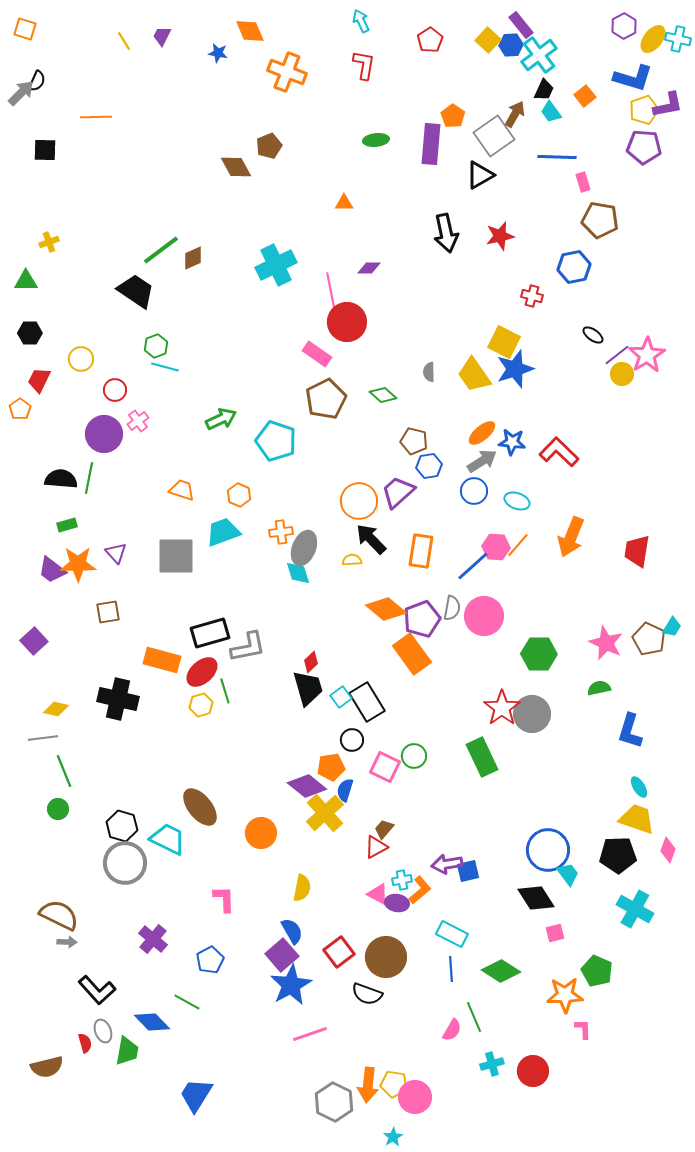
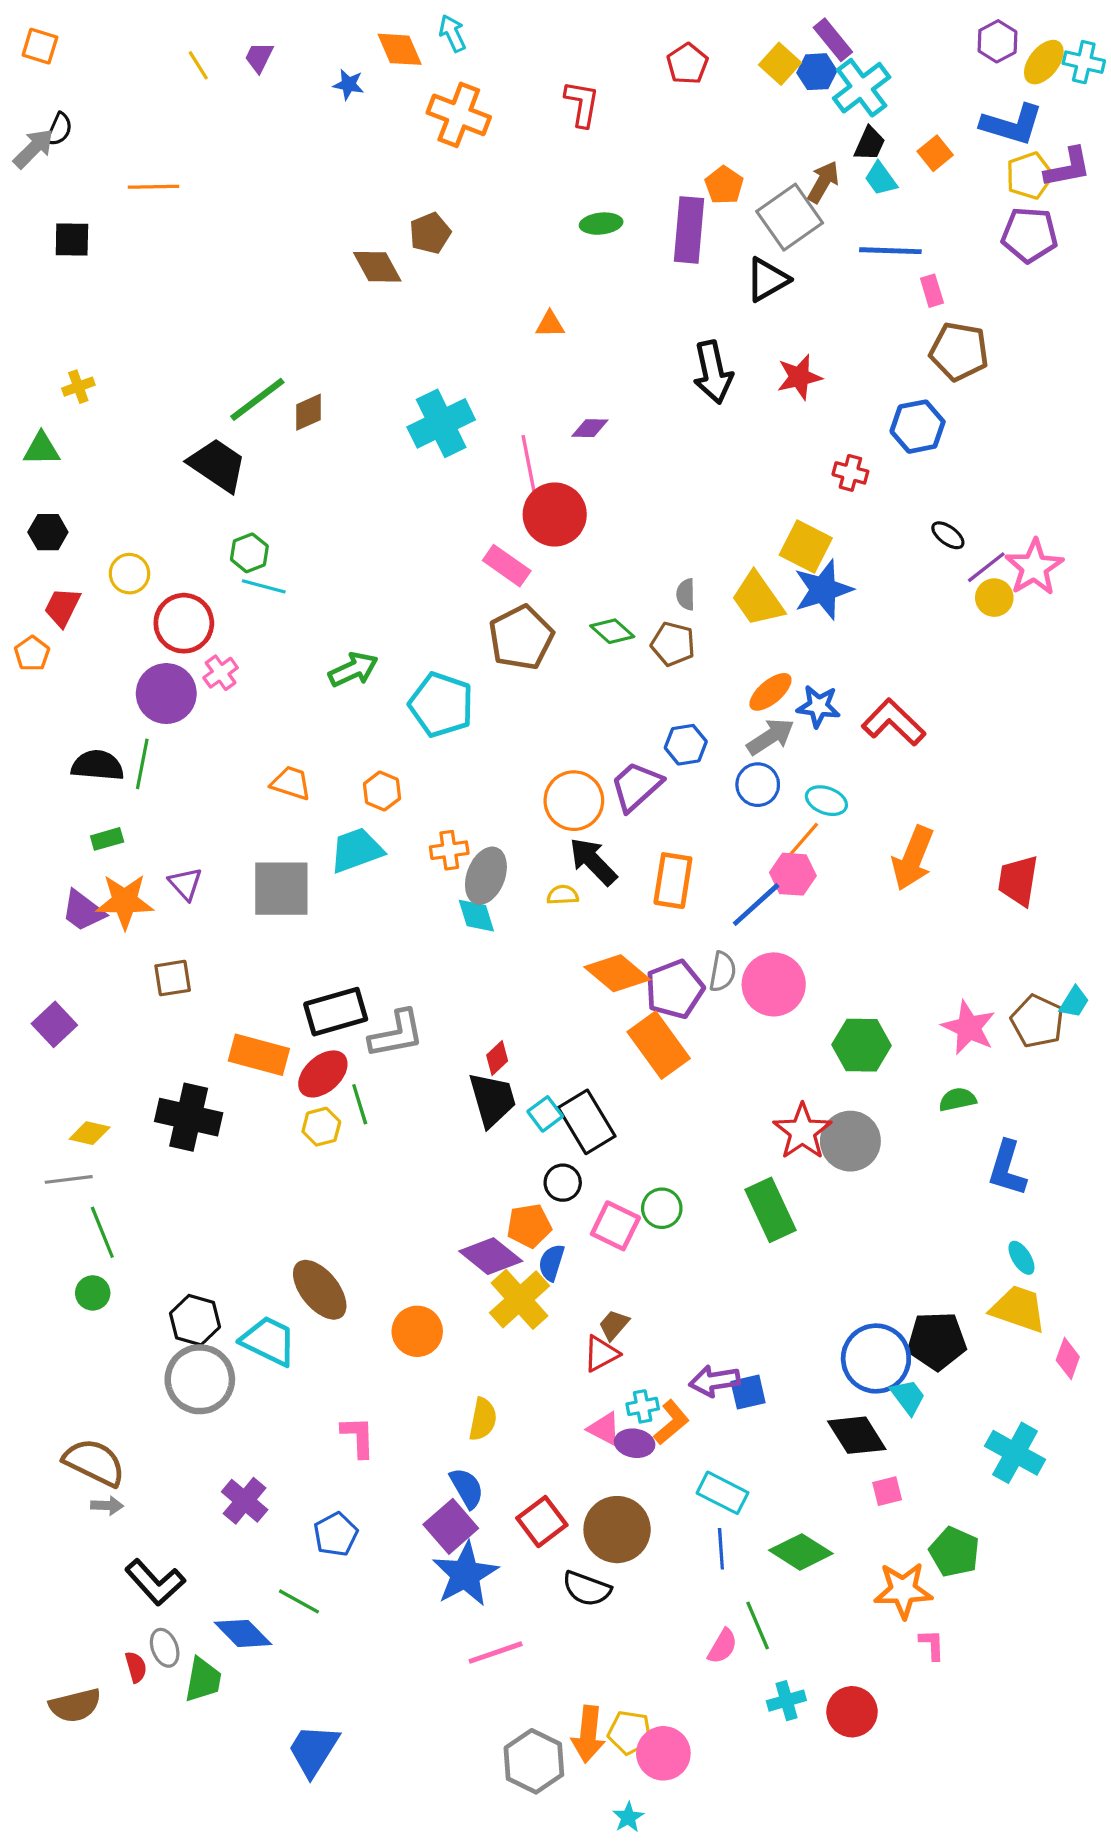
cyan arrow: (361, 21) -> (452, 33), moved
red circle: (115, 390) -> (184, 623), size x1.6
brown pentagon: (414, 441) -> (673, 644), moved
orange line: (518, 545) -> (802, 841), moved
black pentagon: (618, 855) -> (937, 1341), moved

